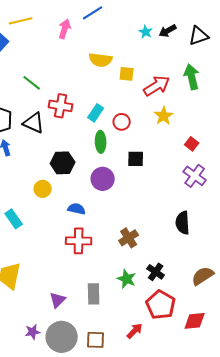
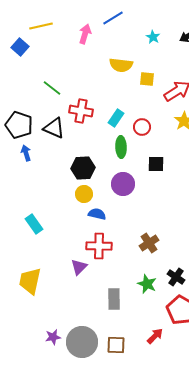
cyan star: (146, 32) -> (153, 37), moved
yellow circle: (43, 189) -> (84, 194), moved
purple triangle: (58, 300) -> (79, 267), moved

